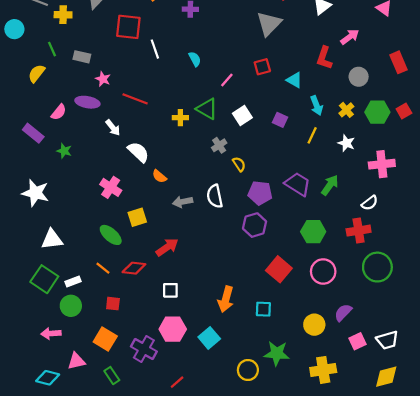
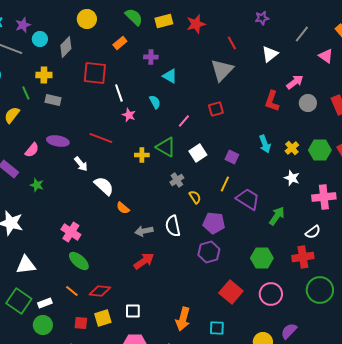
yellow cross: (63, 15) -> (44, 75), moved
gray circle: (359, 77) -> (308, 103), moved
pink star: (103, 79) -> (129, 115), moved
cyan triangle: (294, 80) -> (170, 76), moved
yellow line: (312, 135) -> (225, 184), moved
purple trapezoid: (298, 184) -> (248, 199), moved
pink cross: (111, 187) -> (71, 232), moved
yellow square: (137, 217) -> (103, 318), moved
red arrow: (167, 247) -> (144, 261), moved

